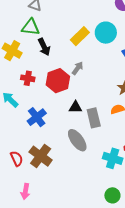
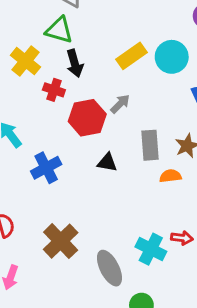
red cross: (28, 78) -> (54, 90), moved
gray rectangle: (94, 118) -> (150, 145), moved
gray ellipse: (77, 140) -> (109, 268), moved
brown cross: (41, 156) -> (61, 241), moved

